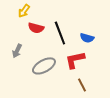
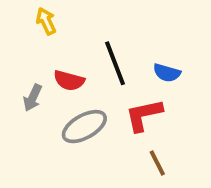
yellow arrow: (24, 11) -> (46, 21), turned 120
red semicircle: (36, 28) -> (69, 81), moved

